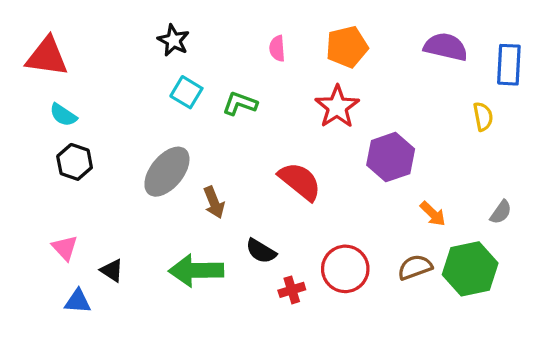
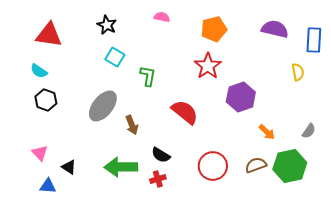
pink semicircle: (277, 48) -> (162, 17), moved, turned 105
red triangle: (47, 57) -> (49, 35), moved
green L-shape: (240, 104) -> (148, 76), moved, turned 80
red cross: (292, 290) -> (158, 179), moved

